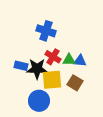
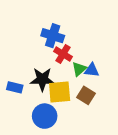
red cross: (53, 57) -> (63, 54), moved
green triangle: (69, 60) -> (79, 69), turned -40
blue rectangle: (21, 66) -> (15, 87), moved

